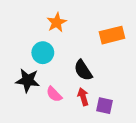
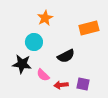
black semicircle: (83, 70) -> (66, 56), turned -84
red arrow: (83, 97) -> (61, 85), moved, turned -80

